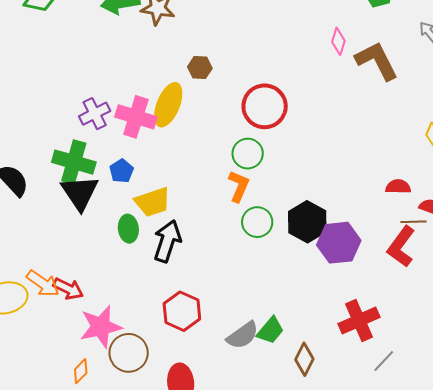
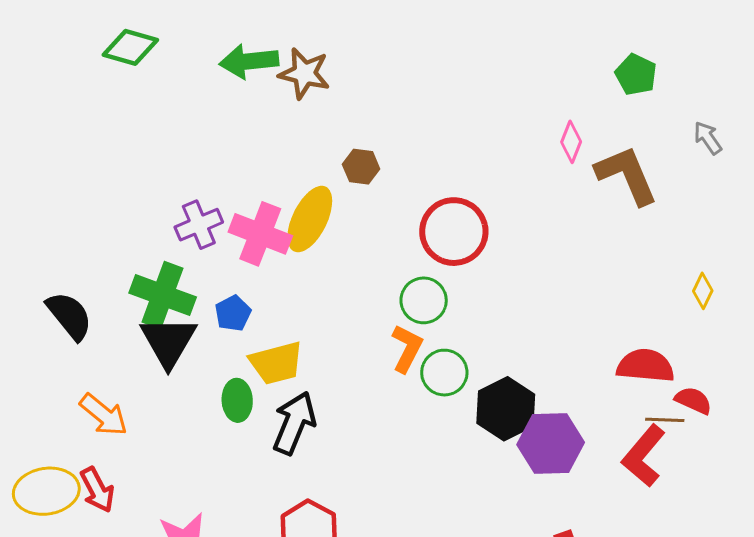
red semicircle: (398, 187) -> (645, 366), size x1.5
green circle: (257, 222) -> (444, 373), moved
orange arrow: (43, 283) -> (104, 415), moved
red arrow: (68, 289) -> (97, 490), moved, turned 32

